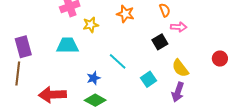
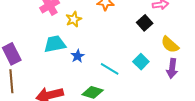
cyan line: (118, 61) -> (110, 69), moved
blue star: (94, 78) -> (78, 56), moved

